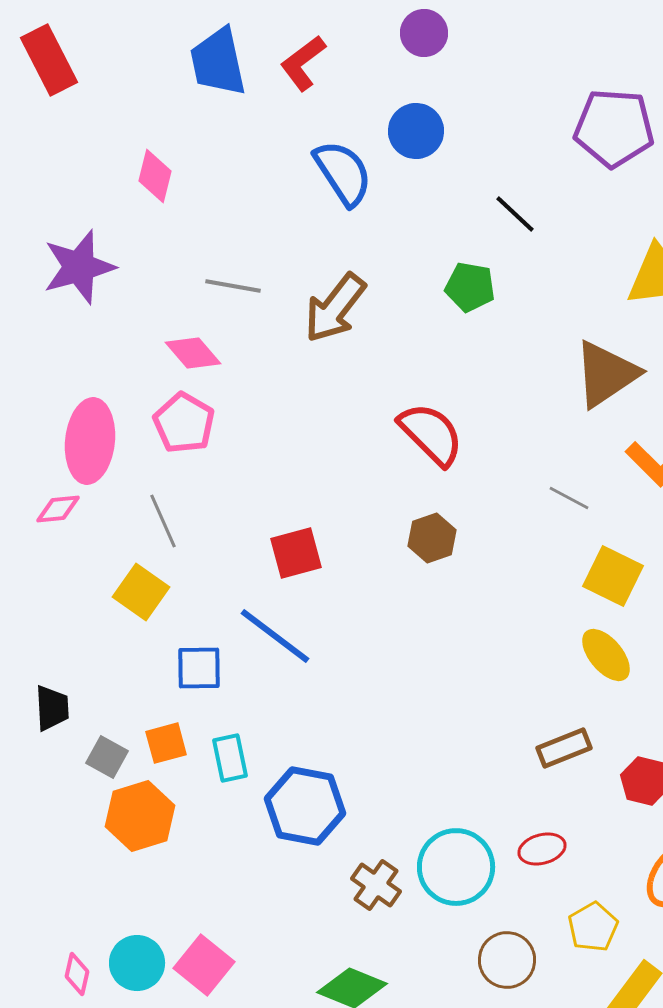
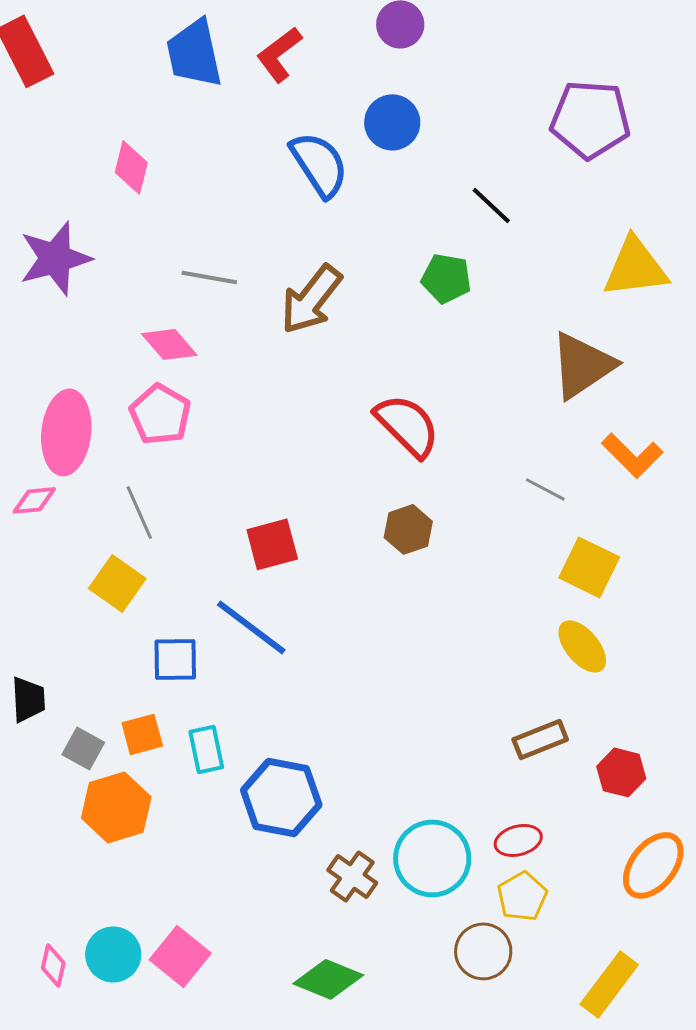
yellow pentagon: (593, 927) -> (522, 896), moved

